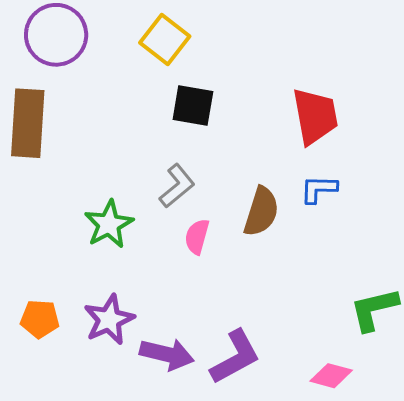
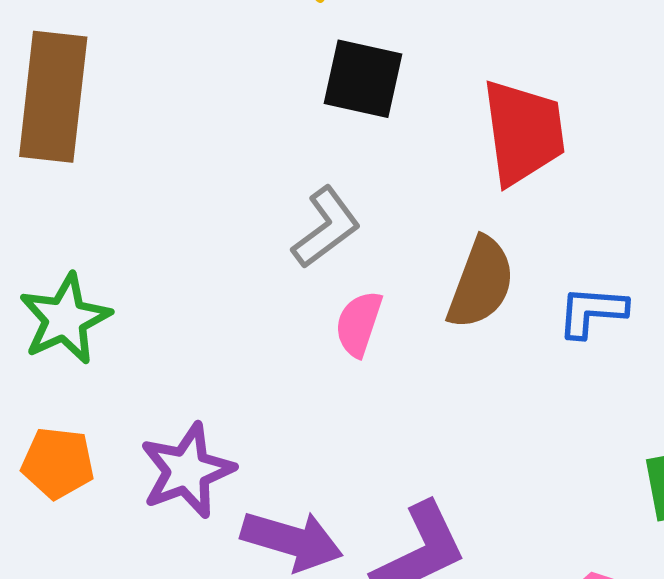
red trapezoid: (315, 116) -> (523, 132), moved
blue L-shape: (319, 189) -> (592, 312), moved
green star: (109, 224) -> (65, 319), moved

